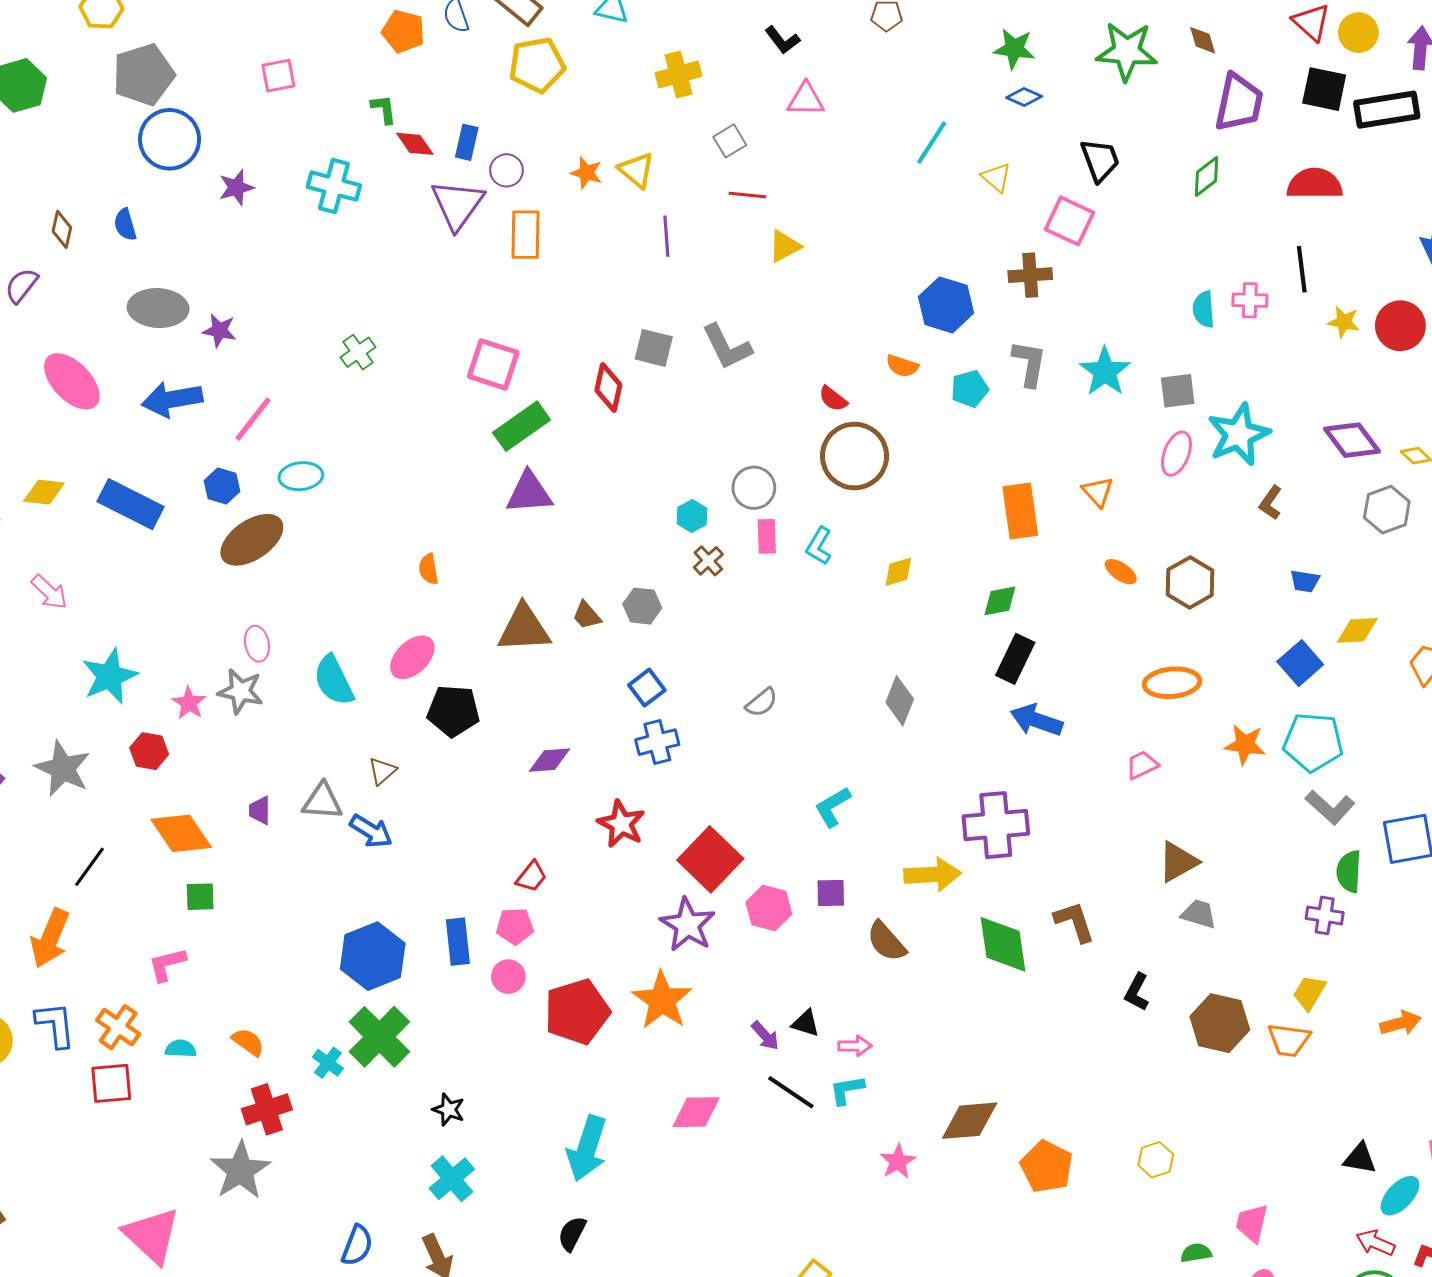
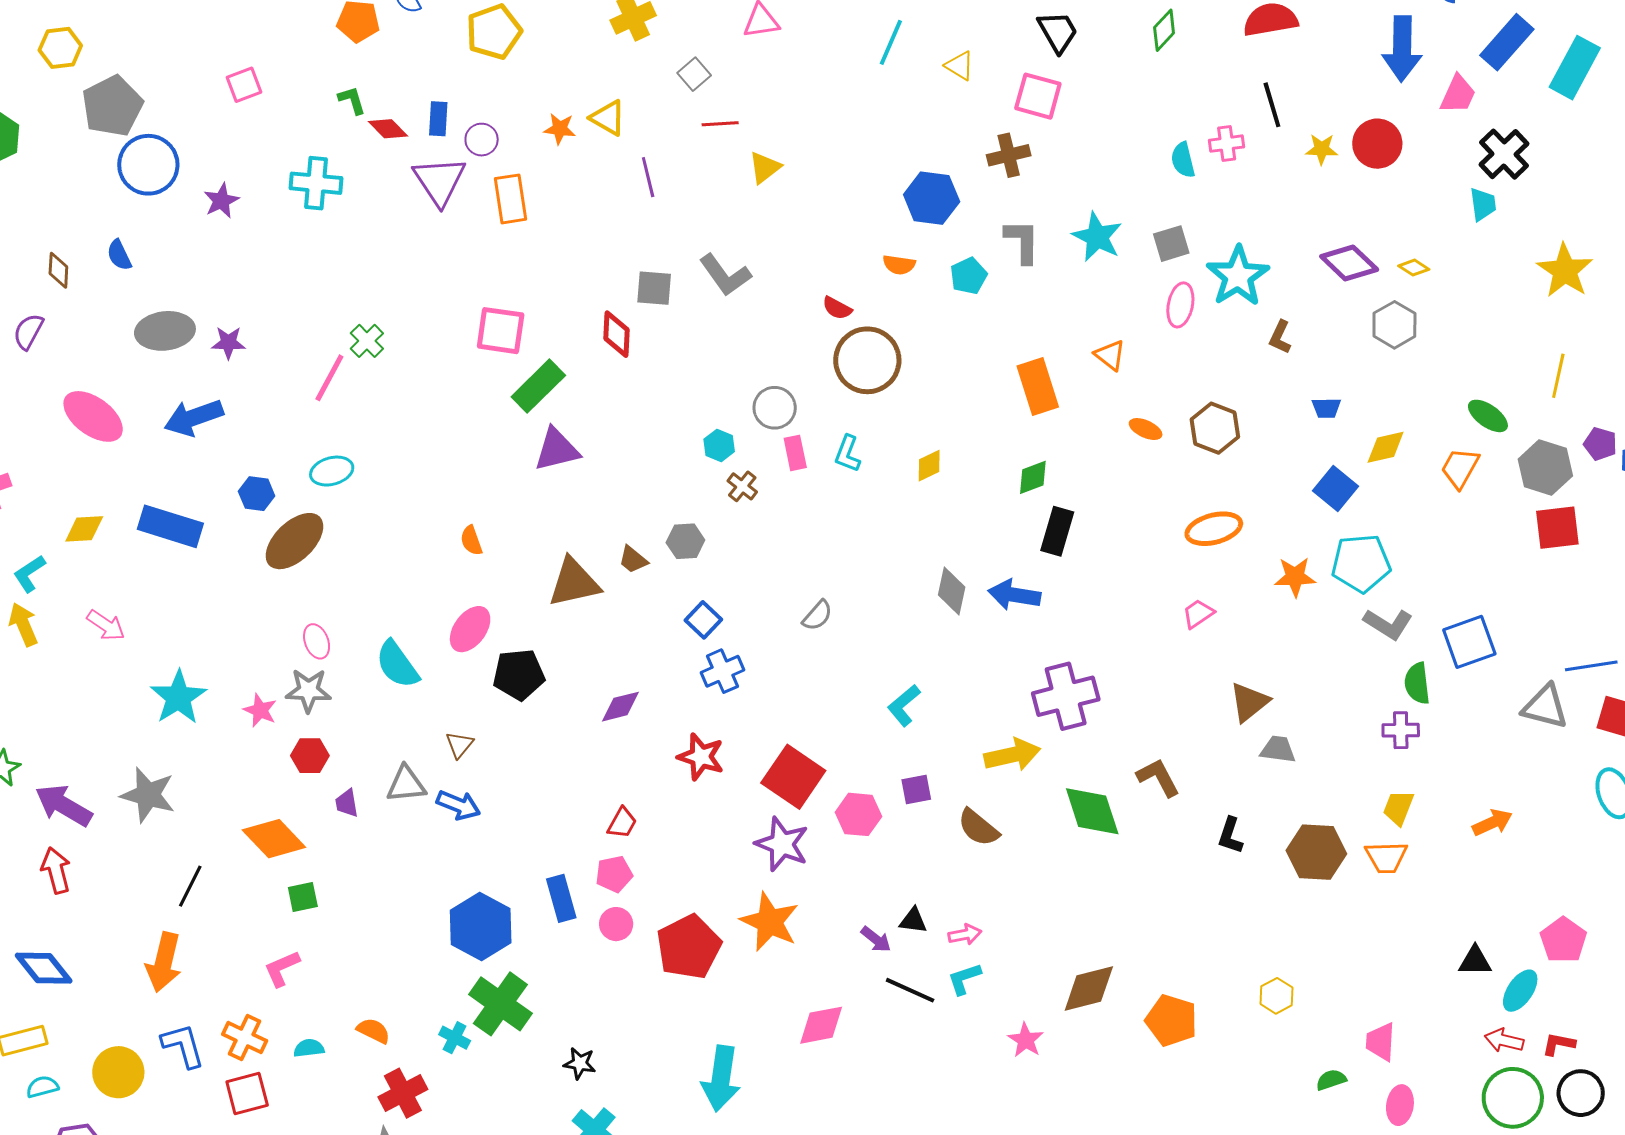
pink line: (253, 419) -> (329, 378), moved
blue arrow: (1036, 720) -> (1014, 595), moved
red hexagon: (149, 751) -> (310, 756), moved

